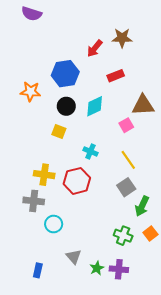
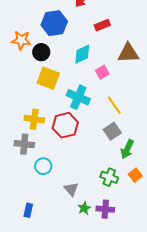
black circle: (66, 106) -> (41, 52), moved
pink square: (126, 125) -> (102, 72), moved
yellow square: (59, 131) -> (48, 78), size x1.6
cyan cross: (90, 151) -> (78, 97), size x1.6
gray triangle: (74, 257) -> (71, 189), moved

